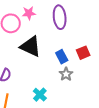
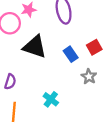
gray star: (66, 74) -> (89, 76), moved

